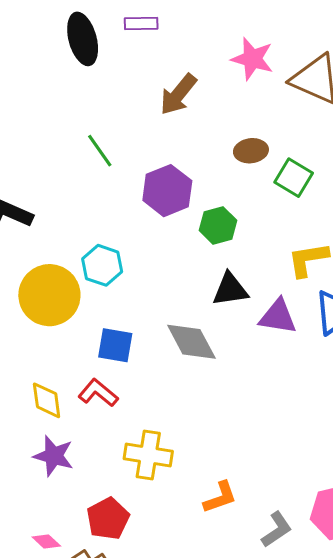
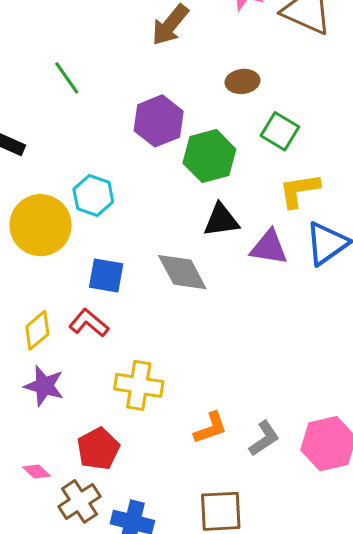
green line: (100, 151) -> (67, 78), moved
green square: (294, 178) -> (280, 131), moved
green hexagon: (218, 225) -> (209, 156), size x1.4
yellow diamond: (47, 400) -> (37, 330), turned 57
gray L-shape: (277, 530) -> (264, 438), moved

